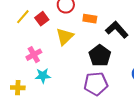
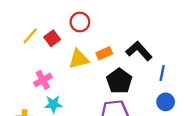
orange rectangle: (90, 19) -> (104, 53), moved, turned -32
yellow triangle: (65, 37) -> (79, 59), turned 30

